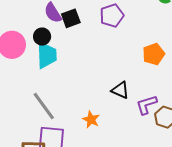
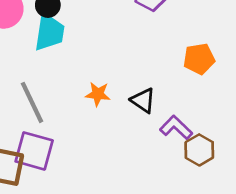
purple L-shape: (147, 105) -> (176, 128), turned 50
orange star: (91, 119) -> (98, 94), moved, turned -30

